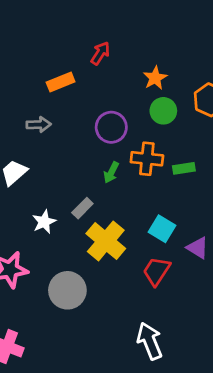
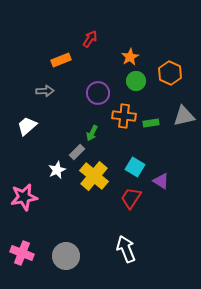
green arrow: (111, 172) -> (92, 133), moved
white star: (44, 222) -> (57, 170), moved
gray circle: (67, 290) -> (66, 256), moved

